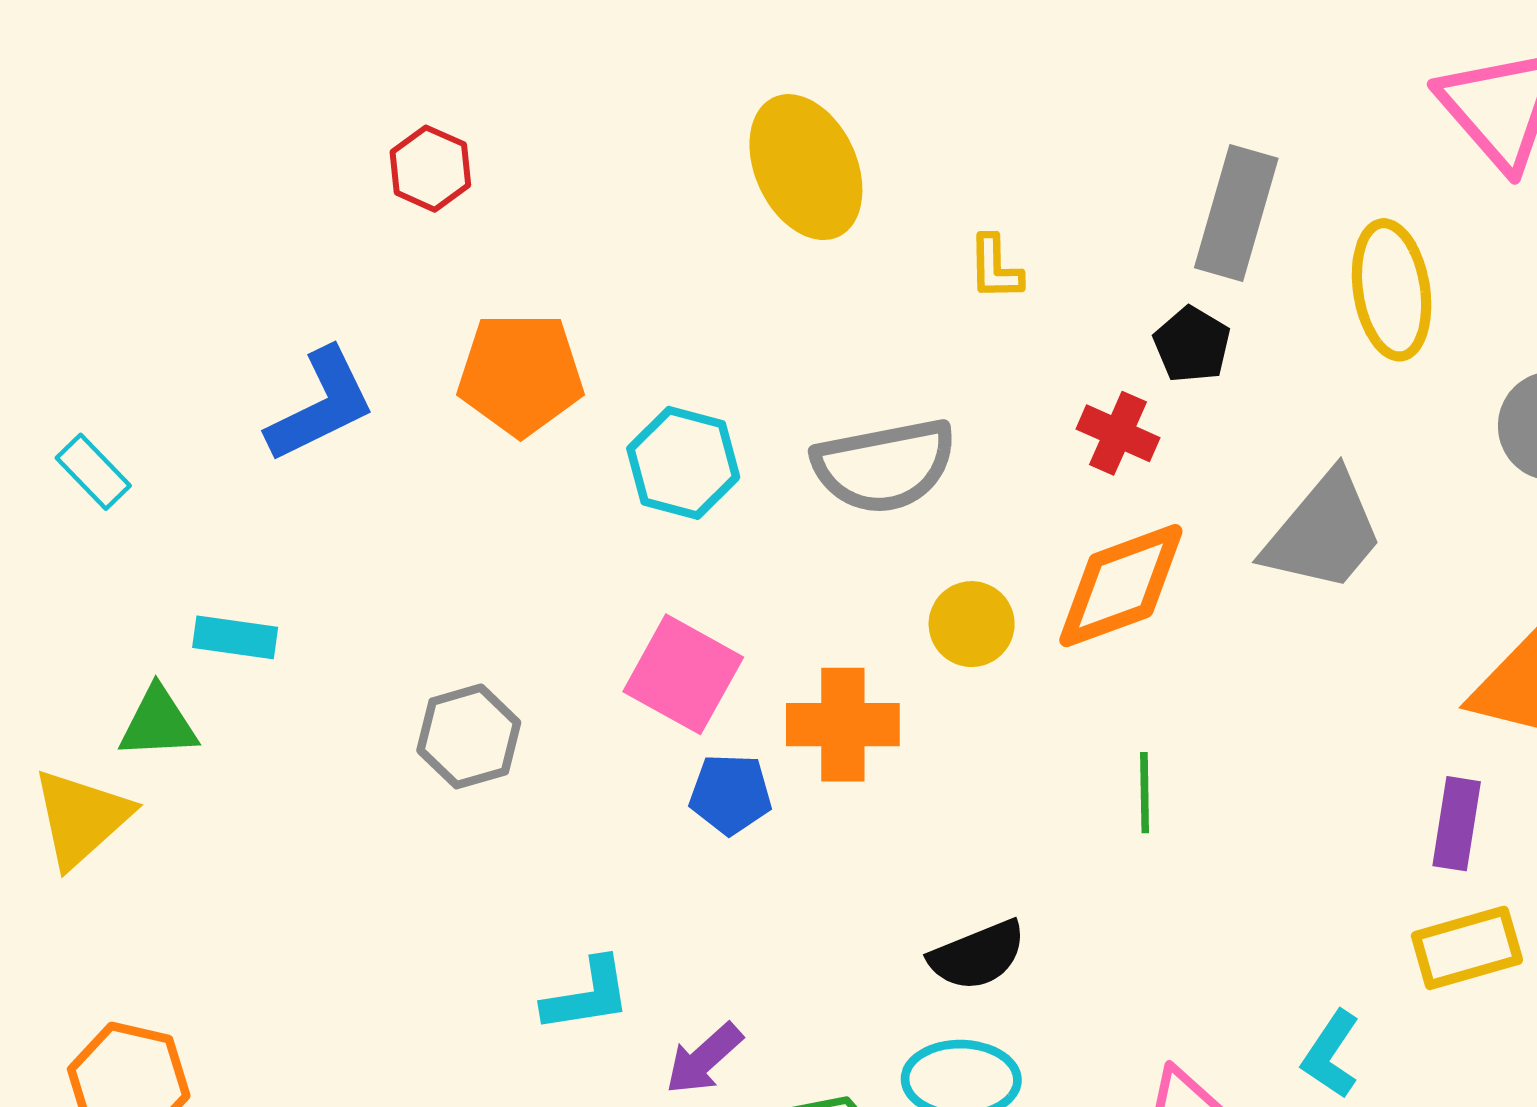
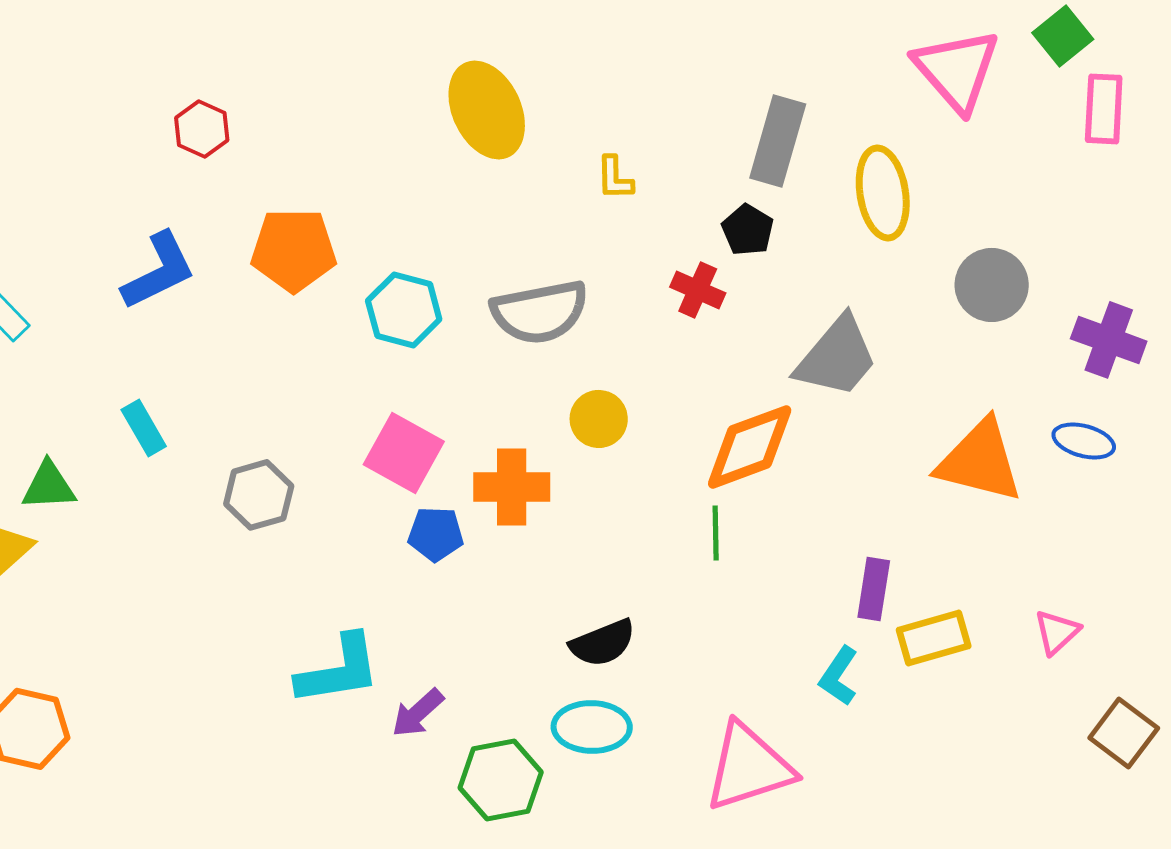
red hexagon: (430, 169) -> (202, 129), moved
orange diamond: (1121, 586) -> (750, 447), moved
cyan rectangle: (235, 637) -> (144, 428), moved, turned 52
purple rectangle: (1457, 824) -> (874, 589), moved
cyan L-shape: (587, 995) -> (339, 670), size x1.4
cyan L-shape: (1331, 1054) -> (839, 676), moved

